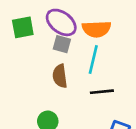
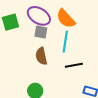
orange semicircle: (96, 29) -> (66, 19), turned 55

